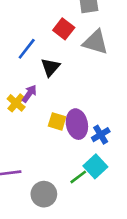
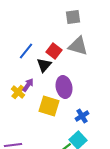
red square: (64, 29) -> (54, 51), moved
yellow square: (57, 121) -> (49, 106), size x1.5
purple ellipse: (77, 124) -> (64, 87), moved

